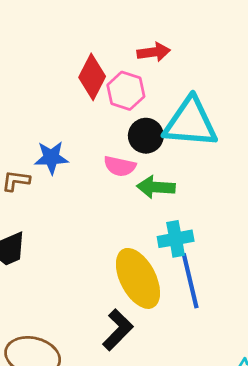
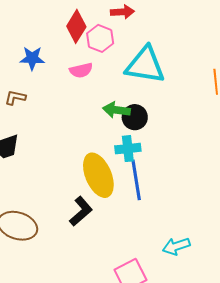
black circle: (146, 136) -> (135, 117), moved
blue star: (51, 158) -> (32, 58), moved
pink semicircle: (120, 166) -> (81, 70), moved, turned -30

